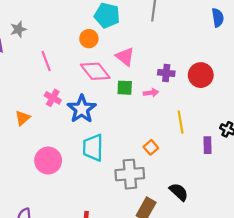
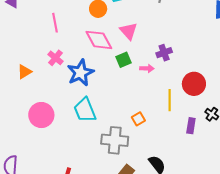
purple cross: (166, 73) -> (164, 53), turned -35
red circle: (201, 75) -> (194, 84), moved
green square: (125, 88) -> (123, 60), turned -35
cyan trapezoid: (93, 148) -> (85, 110), turned -32

